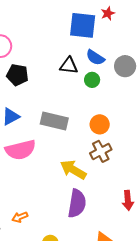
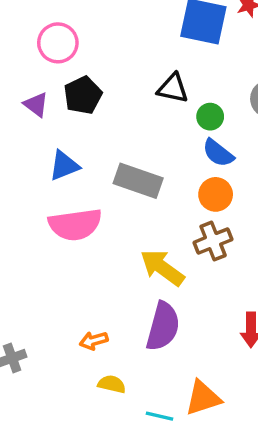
blue semicircle: (95, 58) -> (218, 153), moved
black pentagon: (17, 75) -> (83, 95), turned 30
orange arrow: (20, 217) -> (94, 341), moved

